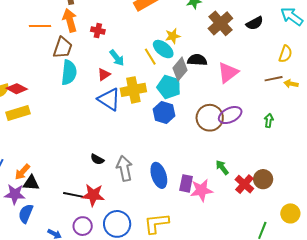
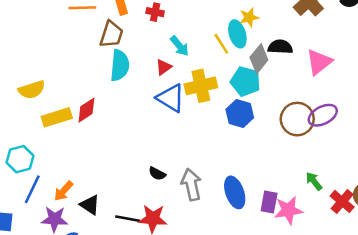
cyan ellipse: (163, 49) -> (237, 34), turned 35
red diamond: (17, 89) -> (86, 110), moved, turned -60
black triangle: (31, 183) -> (90, 205), moved, turned 30

